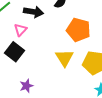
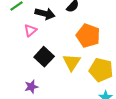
black square: (14, 52) -> (44, 57), moved

